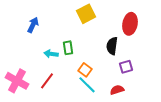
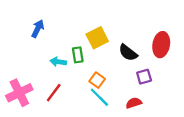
yellow square: (86, 14) -> (97, 38), moved
red ellipse: (130, 24) -> (161, 45), moved
black semicircle: (112, 46) -> (128, 53), turned -60
pink cross: (17, 81) -> (19, 93), turned 35

